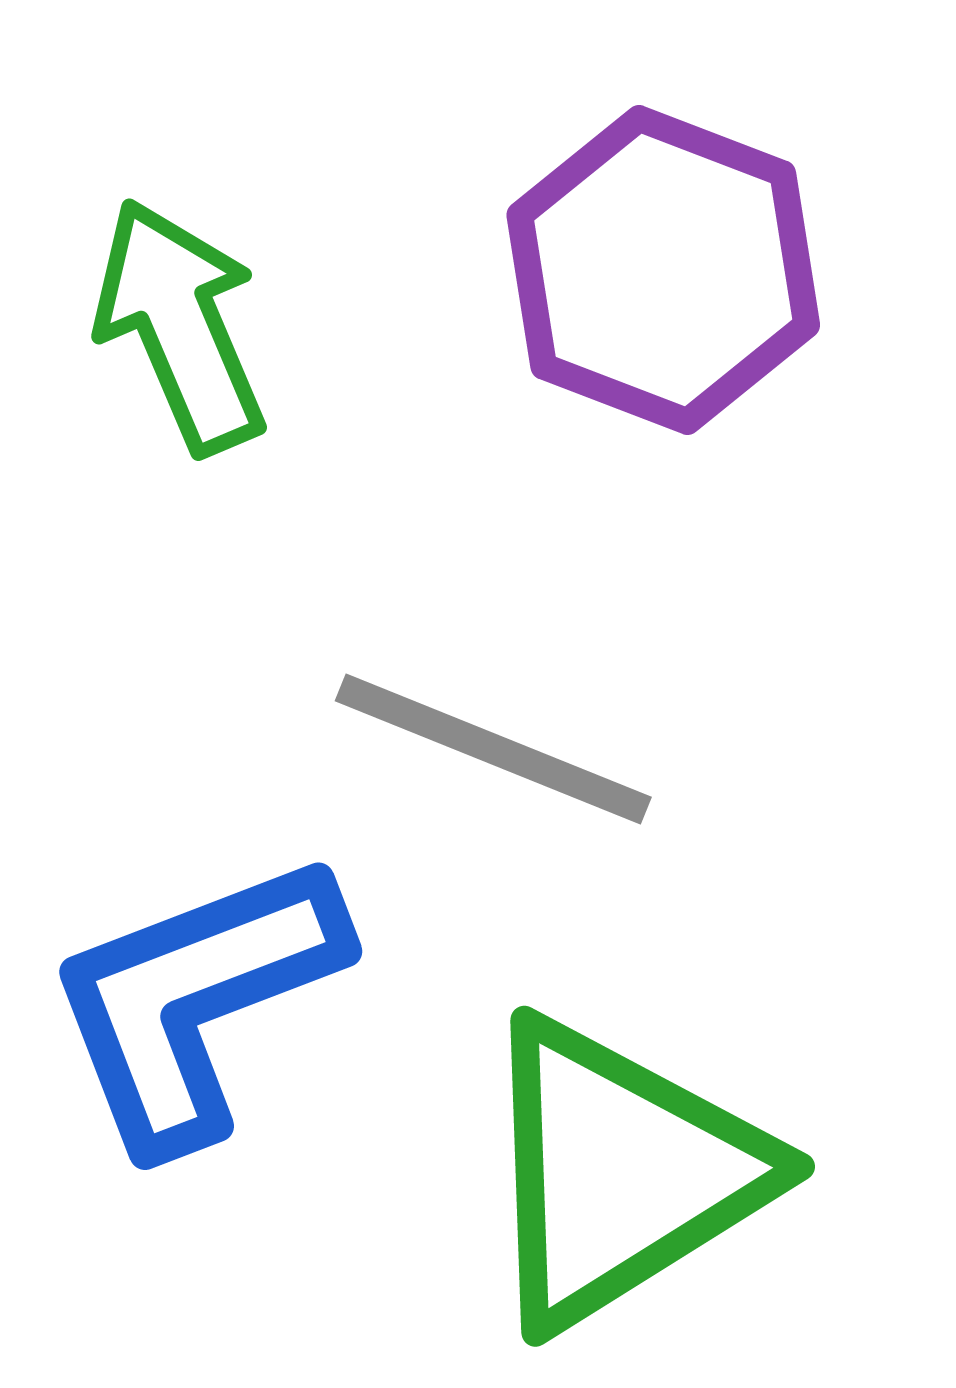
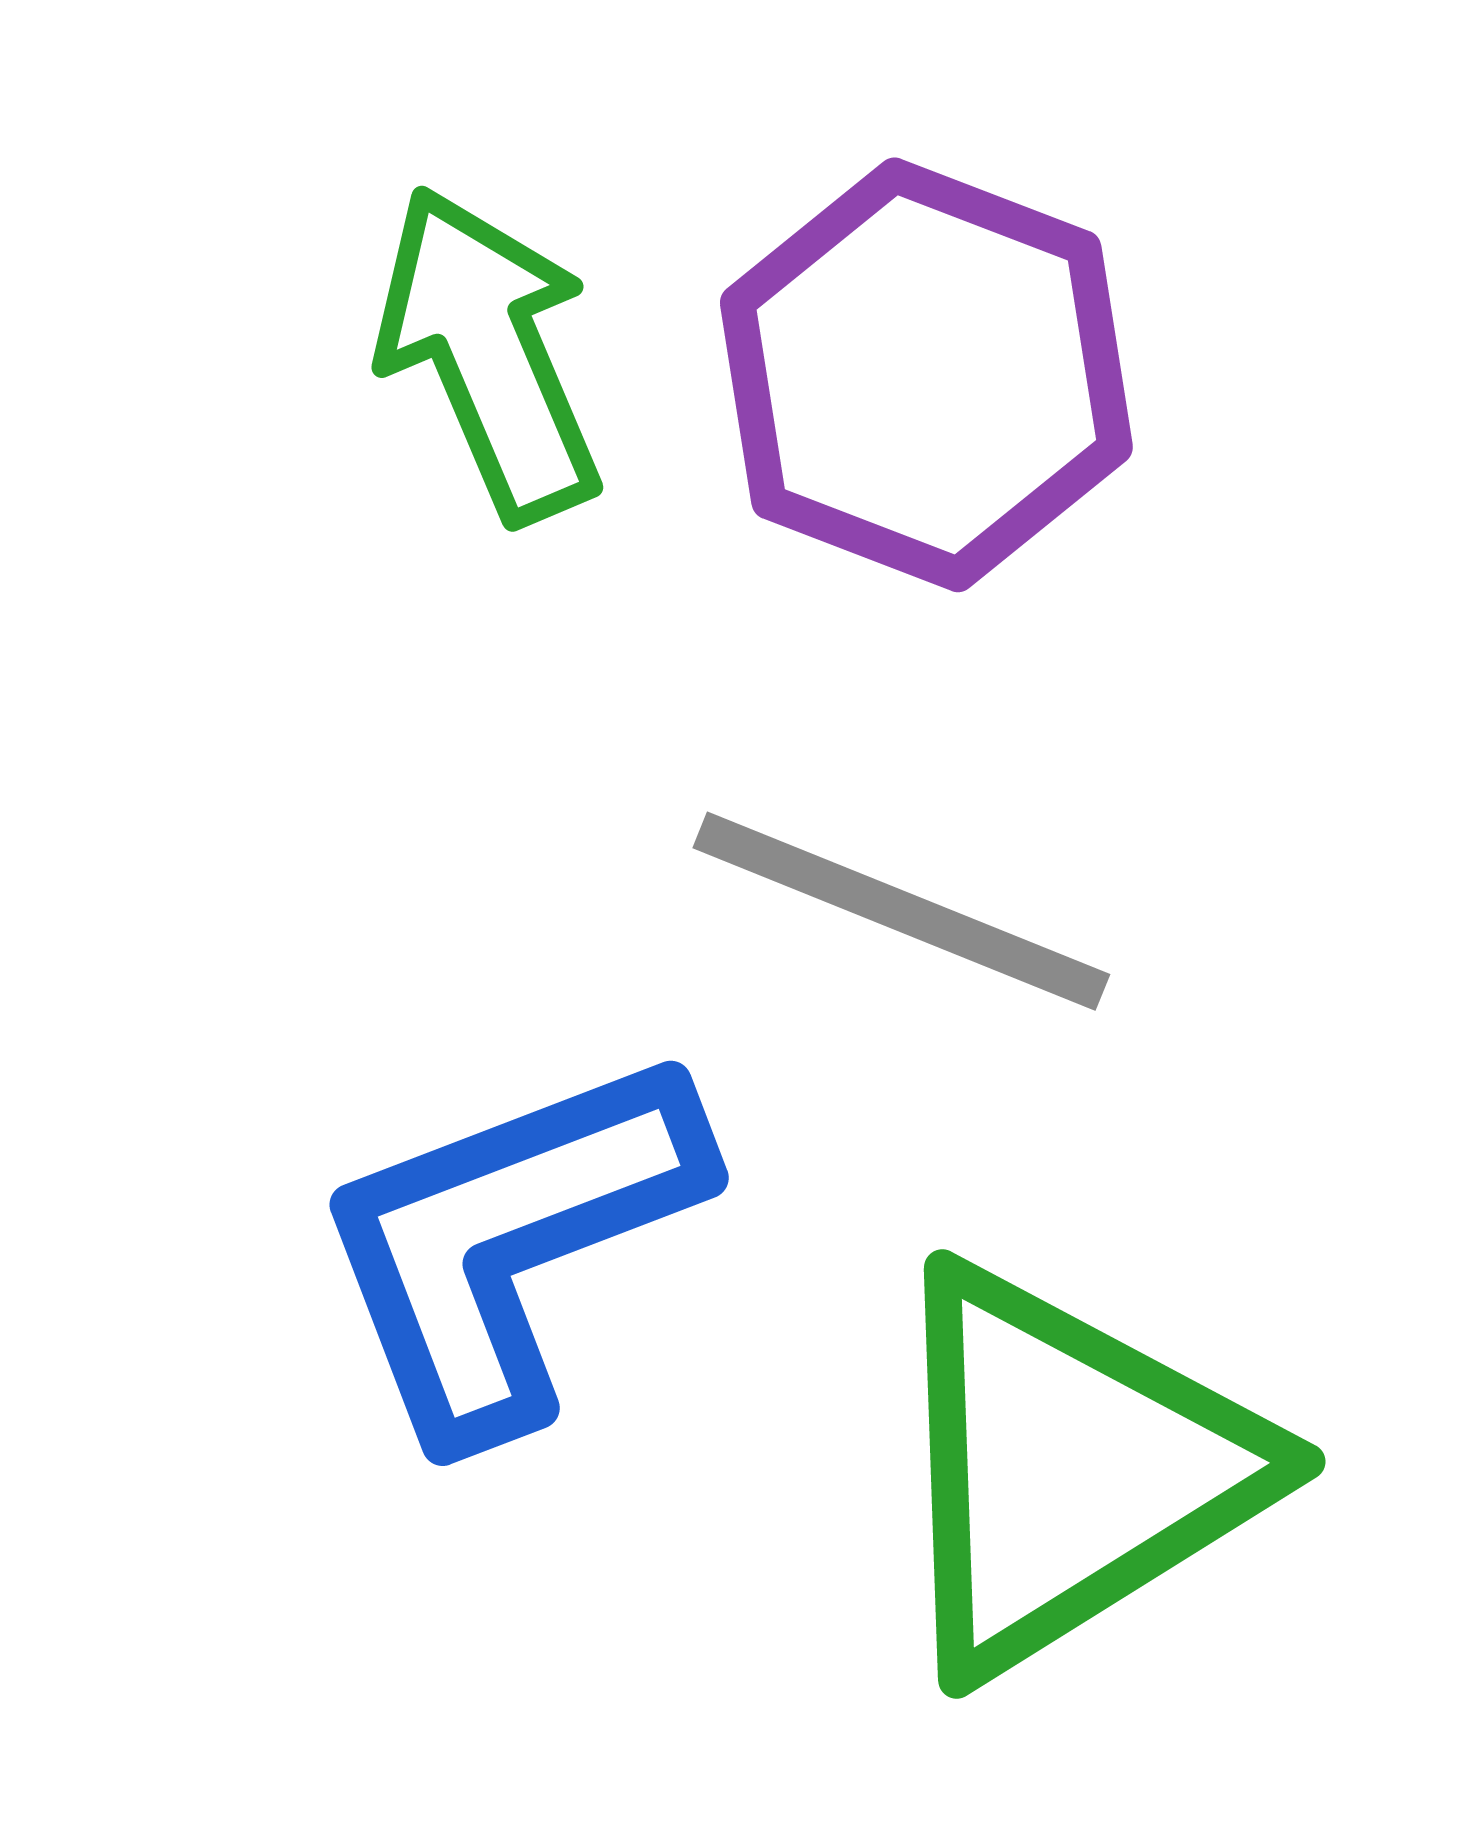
purple hexagon: (663, 270) -> (926, 375), moved

